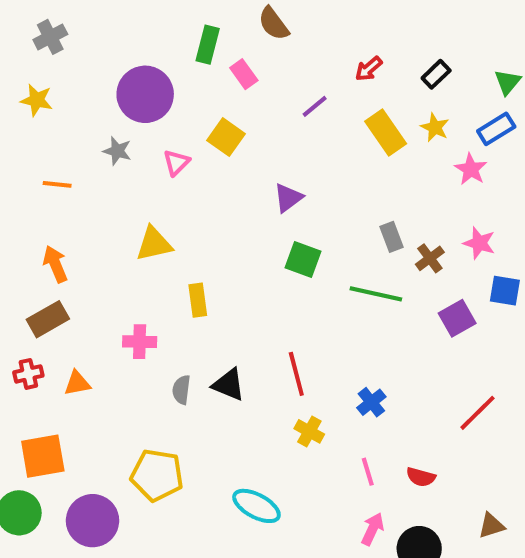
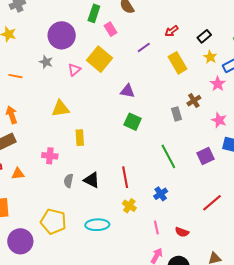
yellow star: (435, 127) -> (210, 57), moved
yellow square: (226, 137) -> (99, 59), size x1.4
purple triangle: (288, 198) -> (127, 91), turned 42
brown cross: (430, 258) -> (194, 101), moved
green line: (376, 294) -> (168, 156), moved, turned 45
cyan ellipse: (256, 506) -> (97, 225), moved, turned -35

